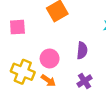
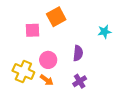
pink square: (17, 27) -> (32, 30), moved

